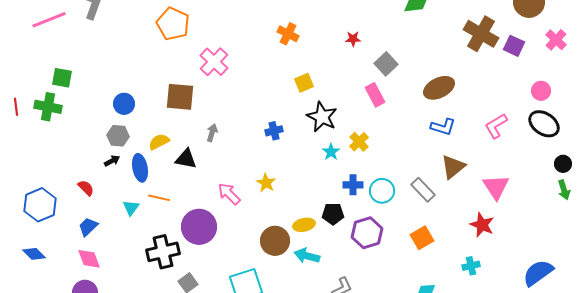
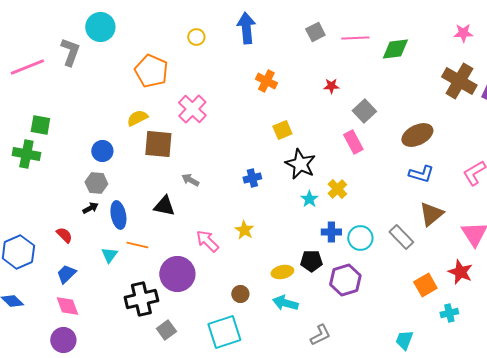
gray arrow: (212, 133) -> (190, 180), turned -78
yellow semicircle: (159, 142) -> (137, 118), moved
orange square: (422, 238) -> (425, 285), moved
brown circle: (275, 241) -> (240, 294), moved, size x0.6

